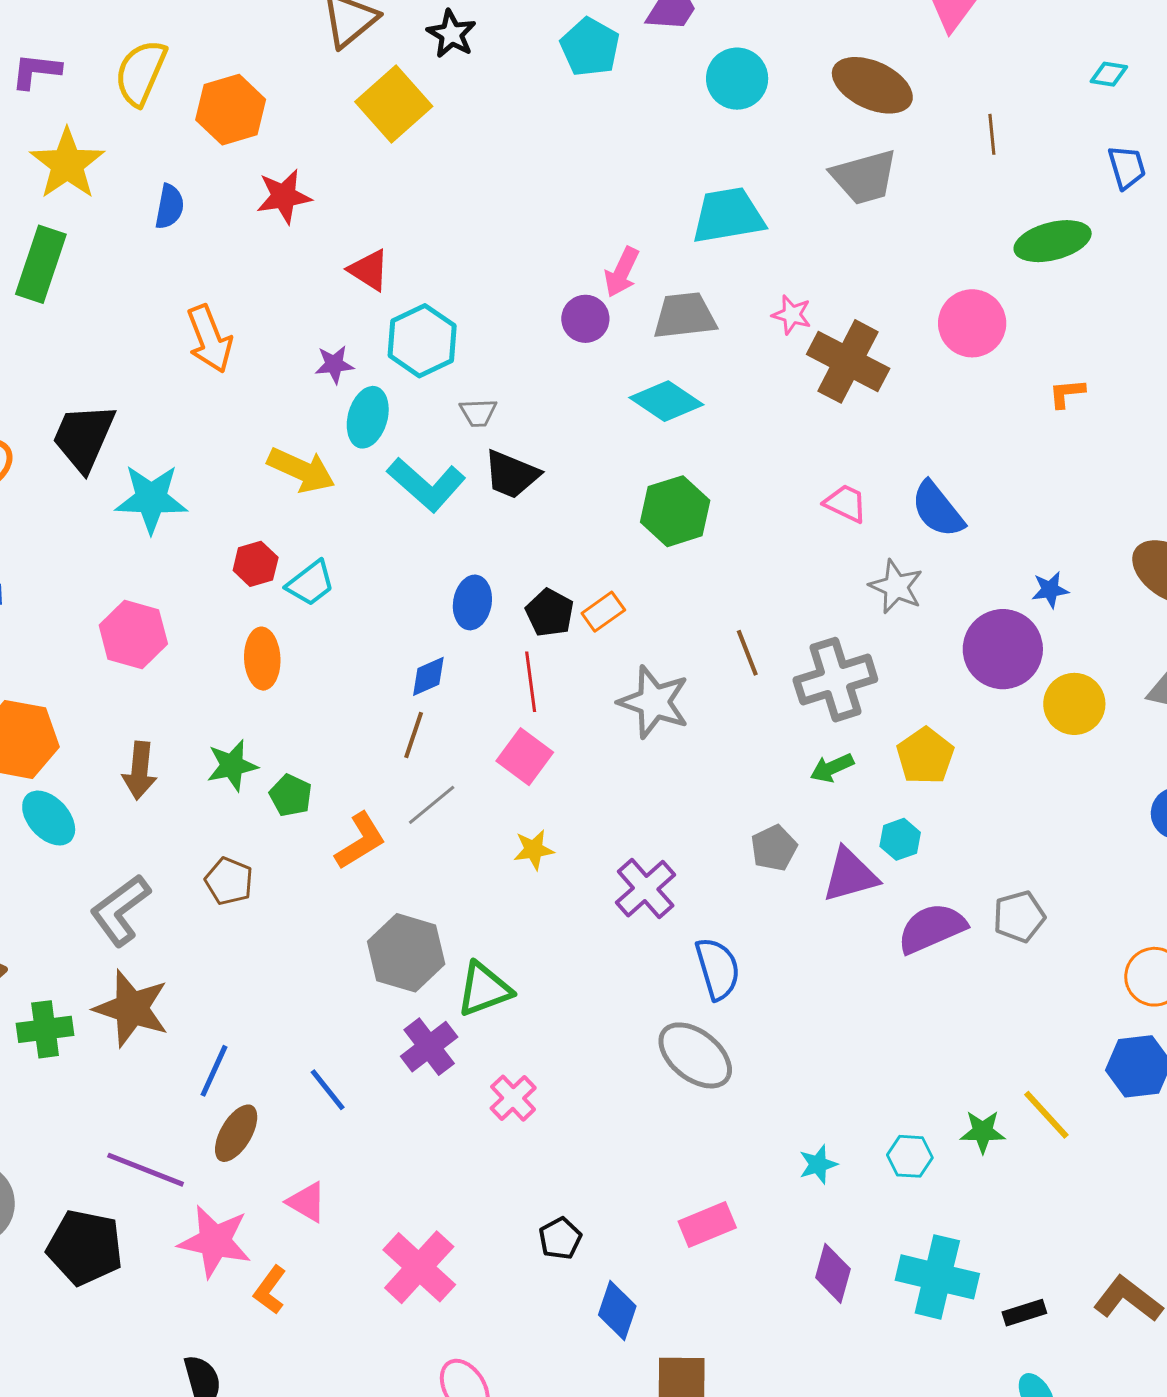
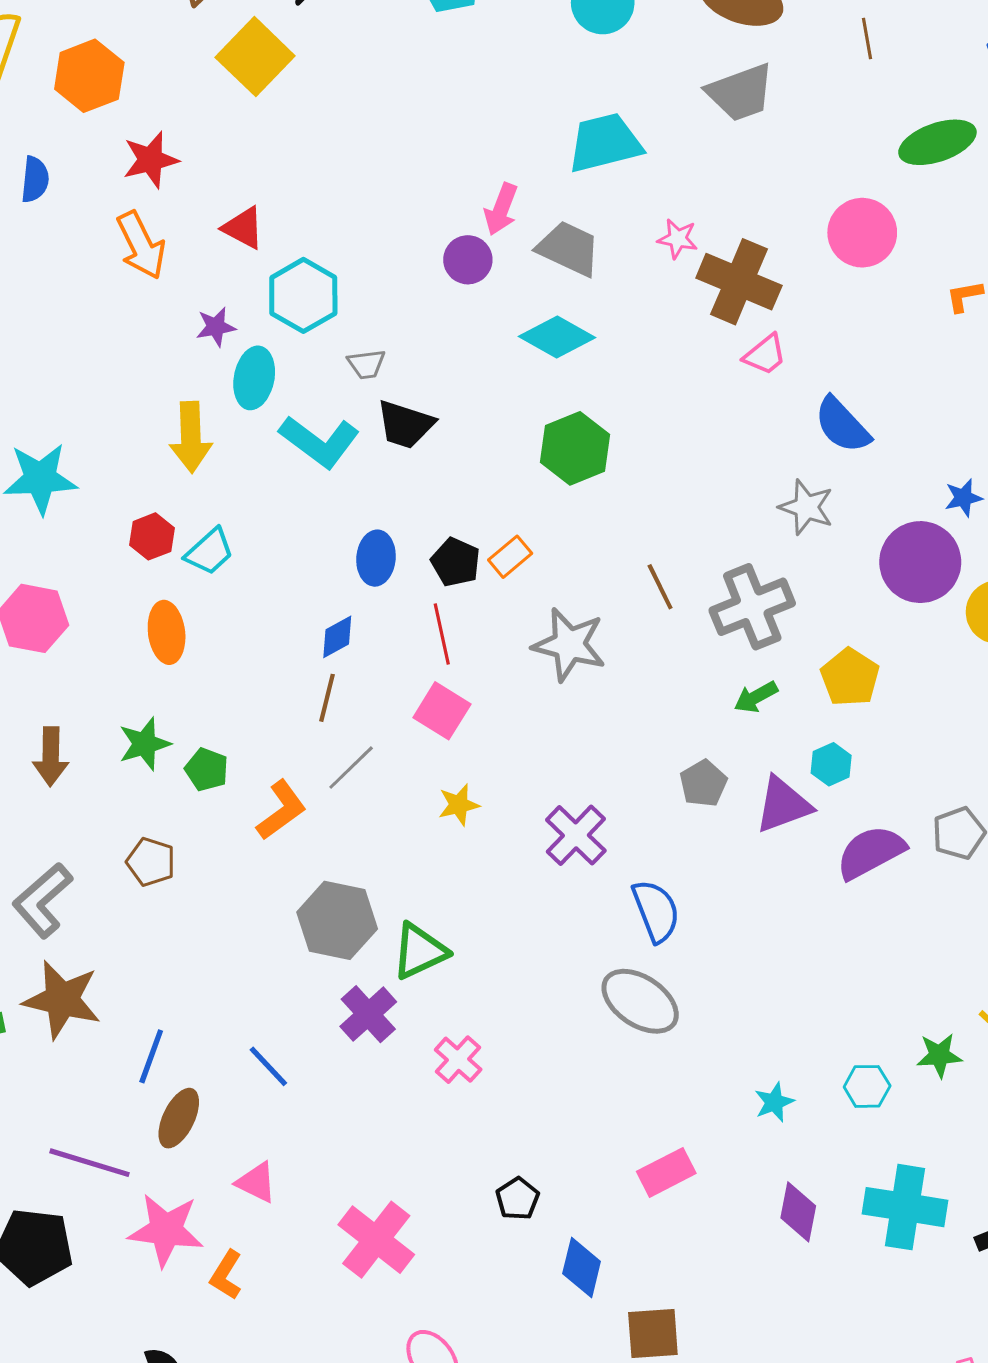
gray trapezoid: (685, 316) -> (569, 249), turned 36
orange arrow: (210, 339) -> (141, 245), moved
yellow arrow: (301, 470) -> (191, 437), turned 68
pink trapezoid: (846, 503) -> (765, 355), moved, turned 120

